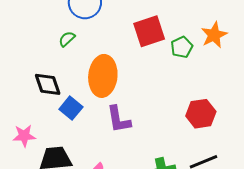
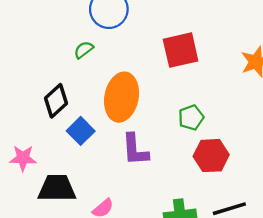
green pentagon: (182, 47) -> (191, 118), moved
black diamond: (48, 84) -> (56, 101), turned 60
red hexagon: (201, 114) -> (211, 156), moved

